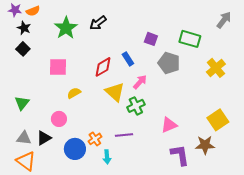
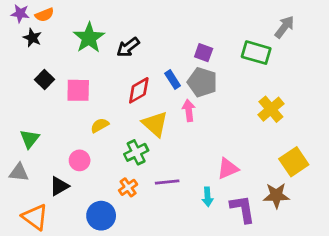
gray arrow: (224, 20) -> (284, 27), moved
black arrow: (98, 23) -> (128, 47), moved
black square: (23, 49) -> (44, 80), moved
gray pentagon: (169, 63) -> (202, 82), moved
yellow cross: (216, 68) -> (271, 109), moved
pink arrow: (140, 82) -> (189, 111), turned -49
green cross: (136, 106) -> (136, 152), moved
gray triangle: (24, 138) -> (19, 173), moved
blue circle: (75, 149) -> (101, 216), moved
cyan arrow: (107, 157) -> (208, 197), moved

